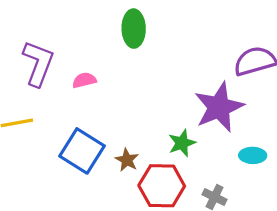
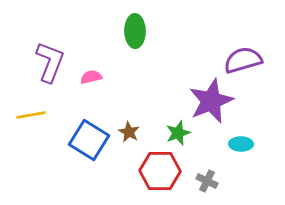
brown star: (127, 160) -> (129, 132), moved

